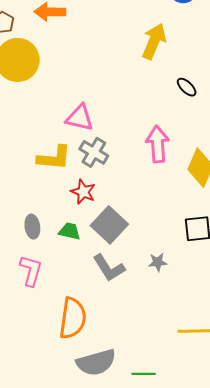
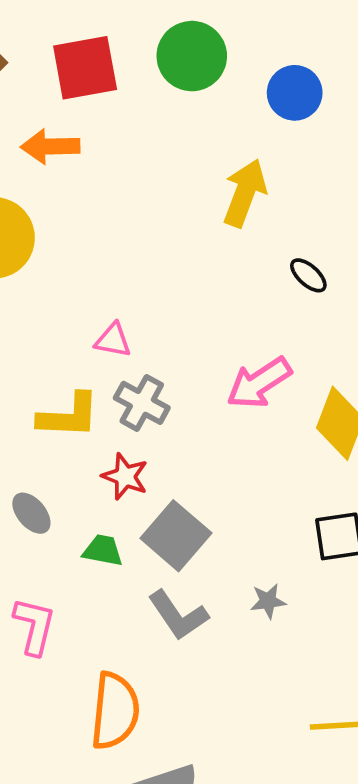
pink triangle: (80, 118) -> (113, 340), size x0.7
pink arrow: (158, 144) -> (259, 383), turned -117
gray ellipse: (32, 227) -> (31, 513), moved, turned -30

